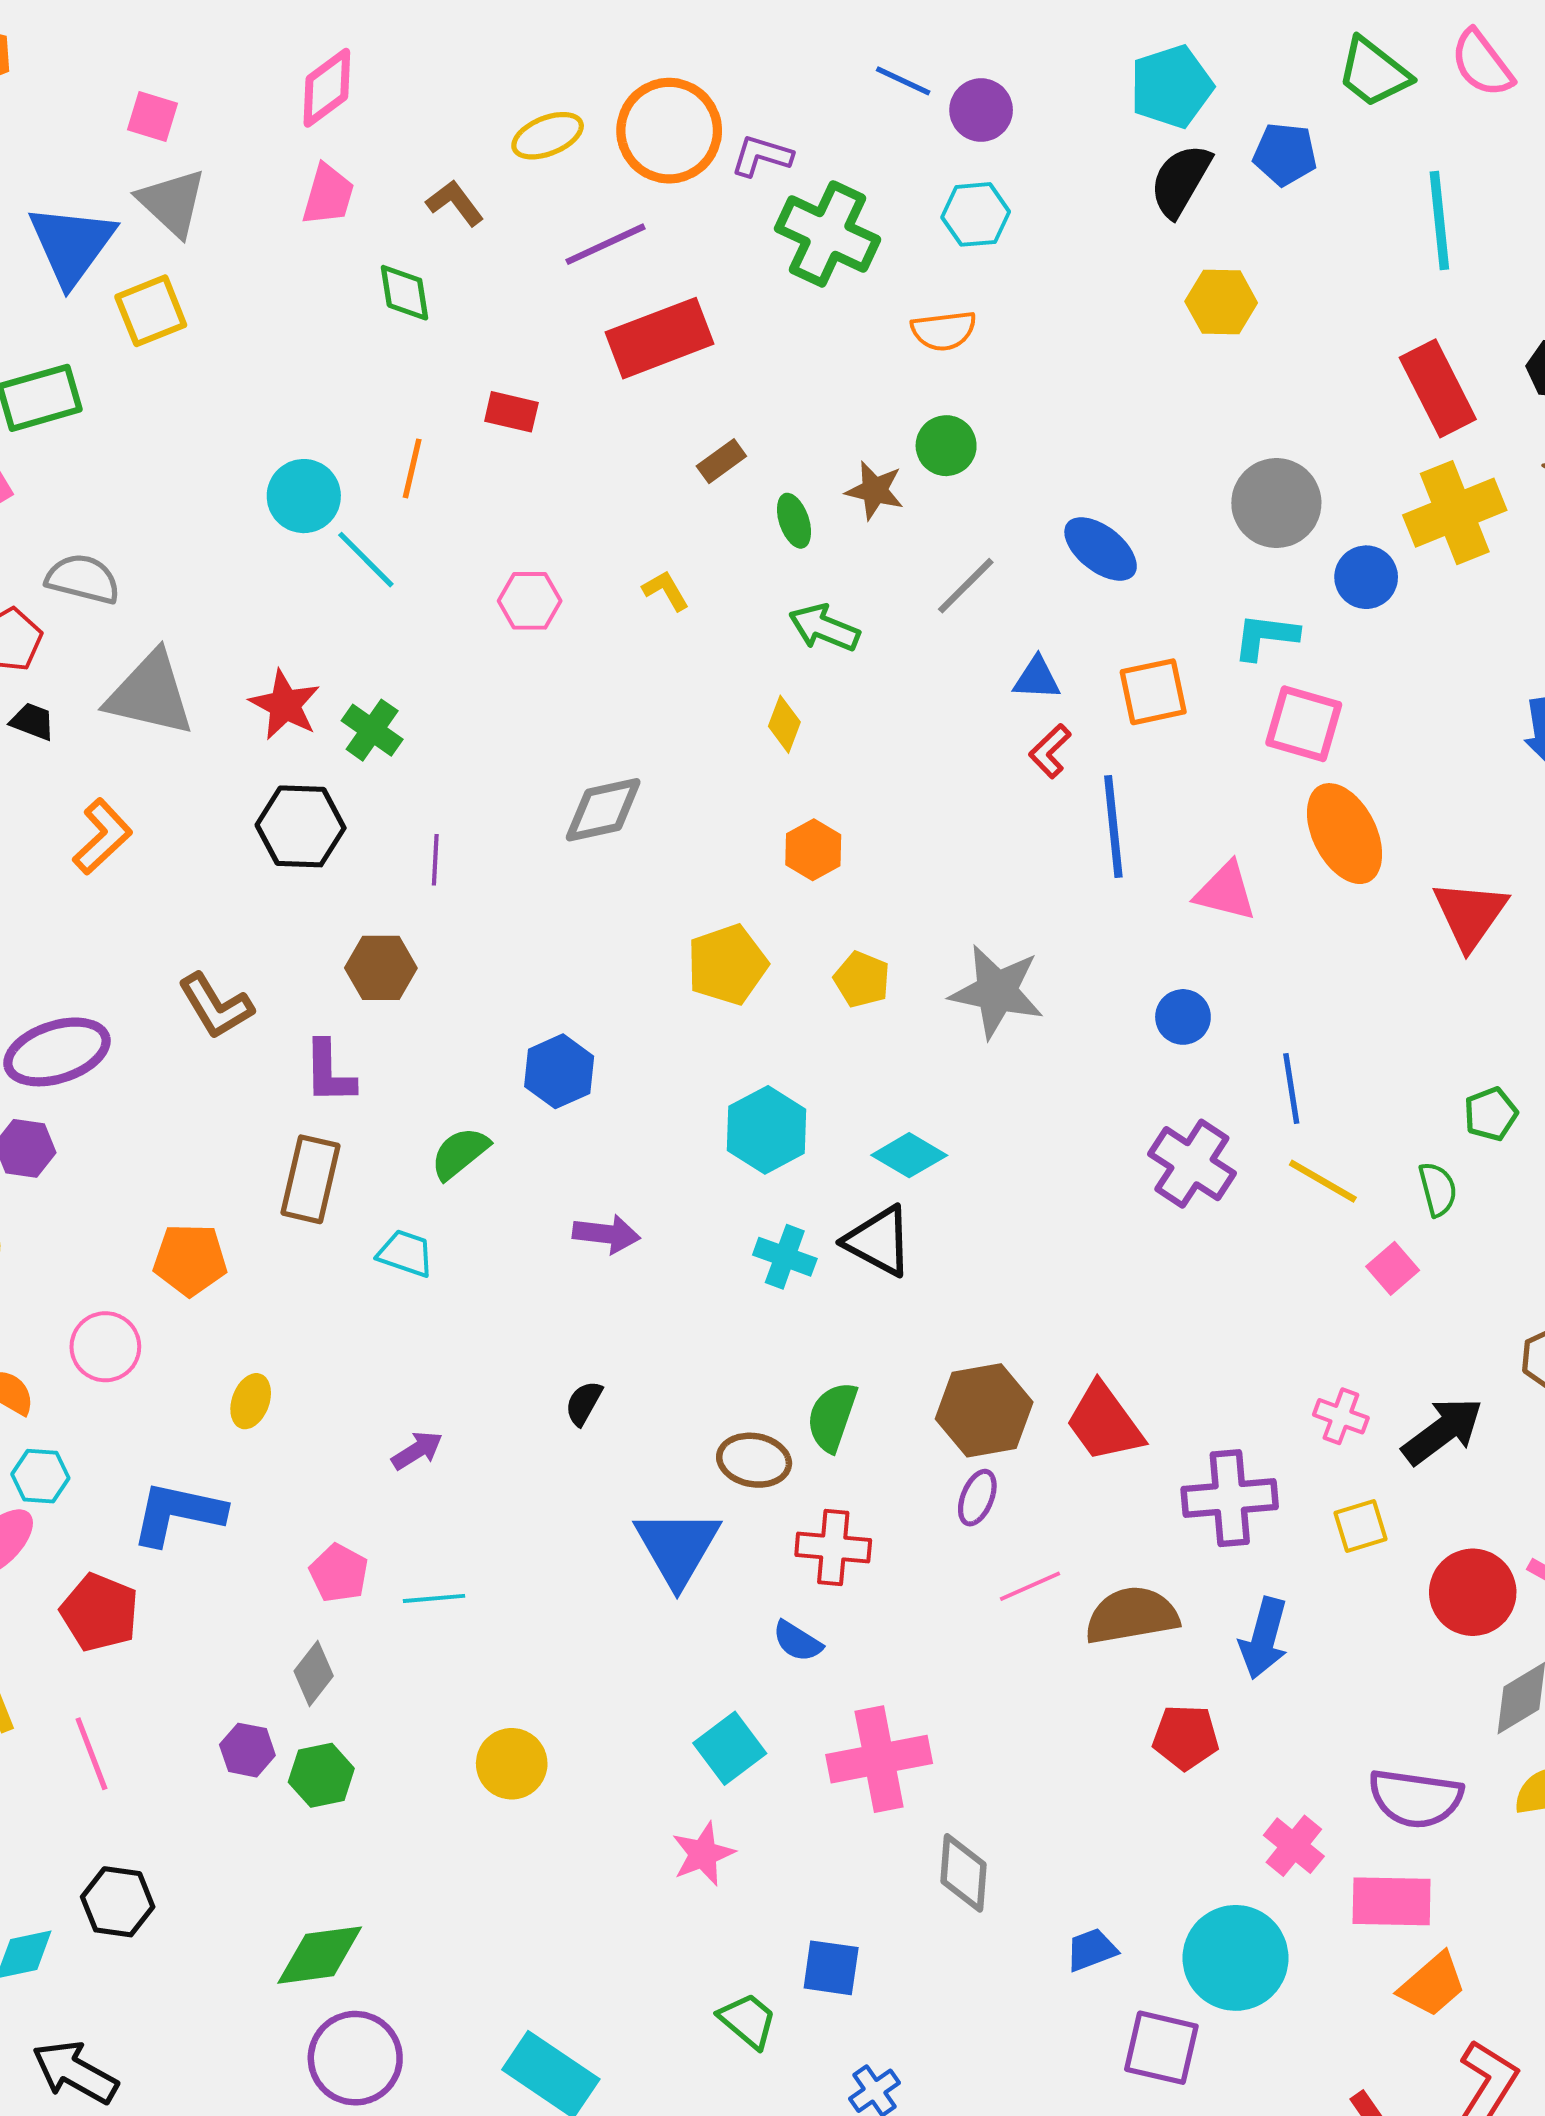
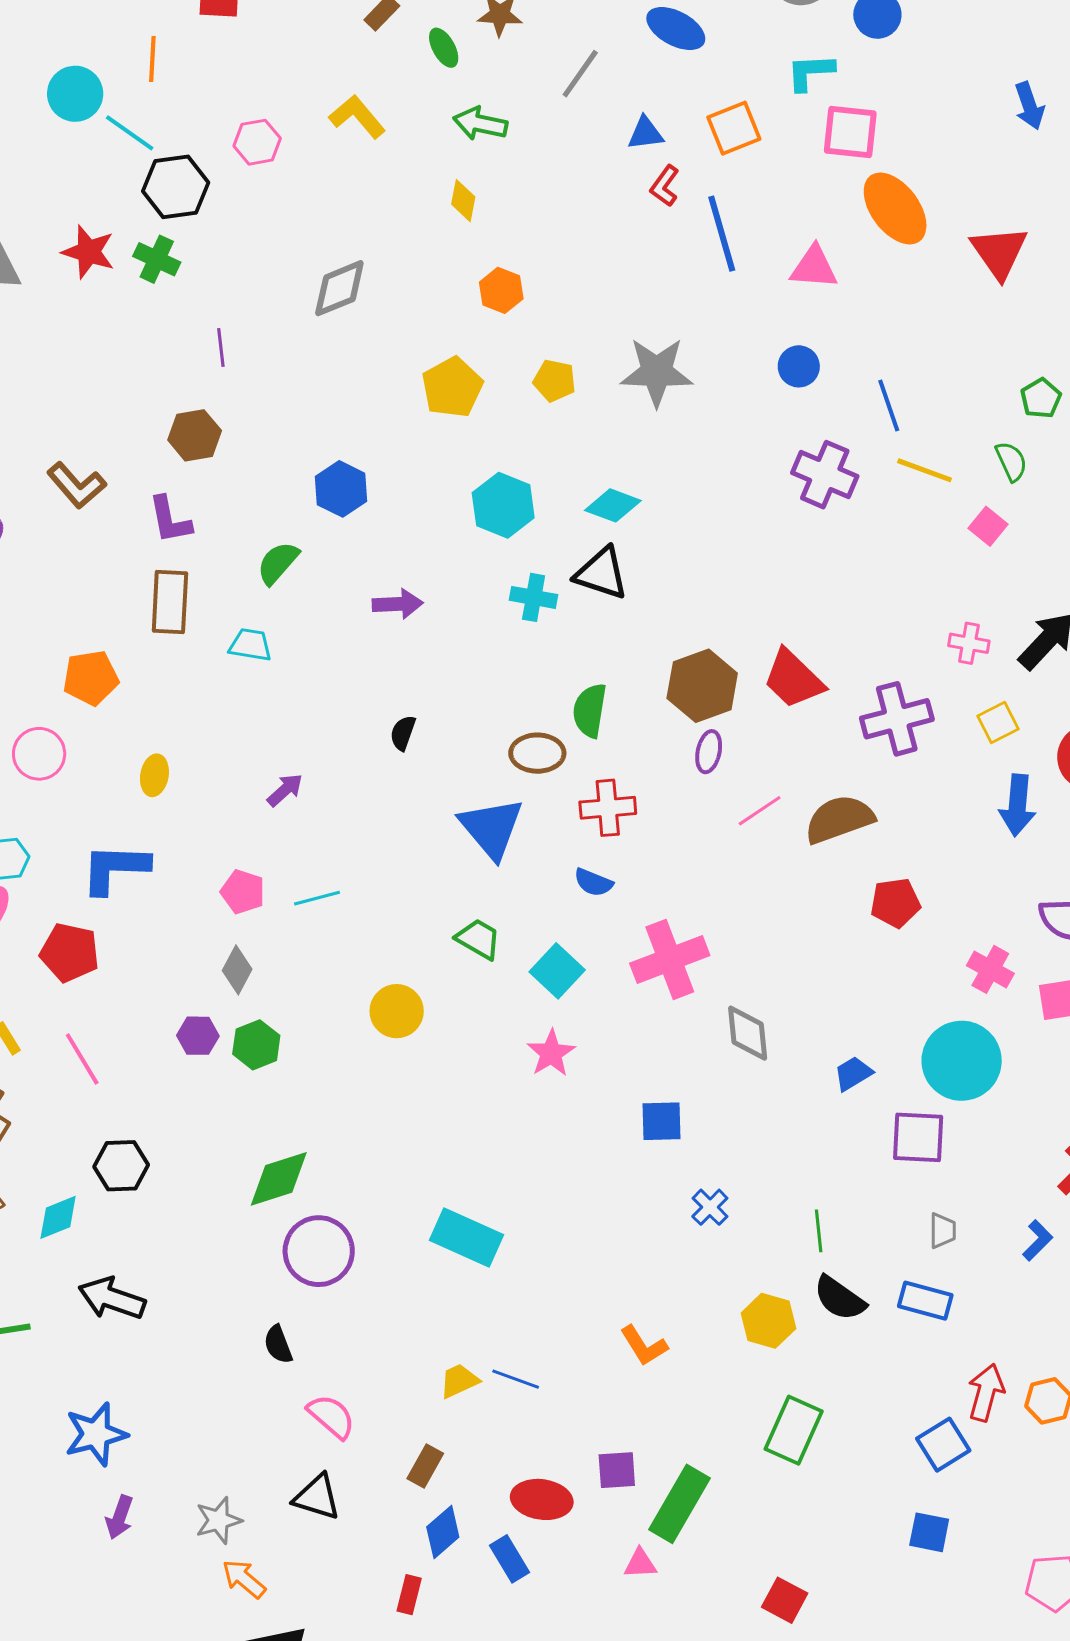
yellow L-shape: (666, 591) -> (357, 117), size x1.5
black hexagon: (301, 826) -> (176, 187), moved
blue arrow: (1264, 1638) -> (1017, 805), moved
green trapezoid: (748, 2021) -> (478, 939), moved

